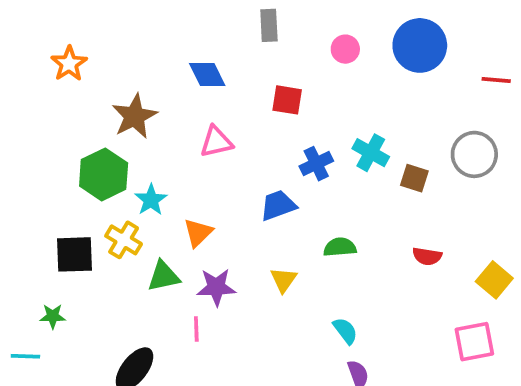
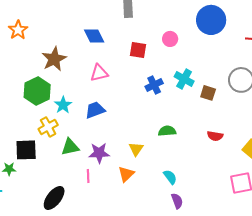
pink circle: (345, 49) -> (170, 39), moved
blue trapezoid: (278, 205) -> (95, 110), moved
orange triangle: (198, 233) -> (126, 174), moved
yellow cross: (124, 240) -> (48, 127), turned 30
black square: (75, 254) -> (26, 150), moved

